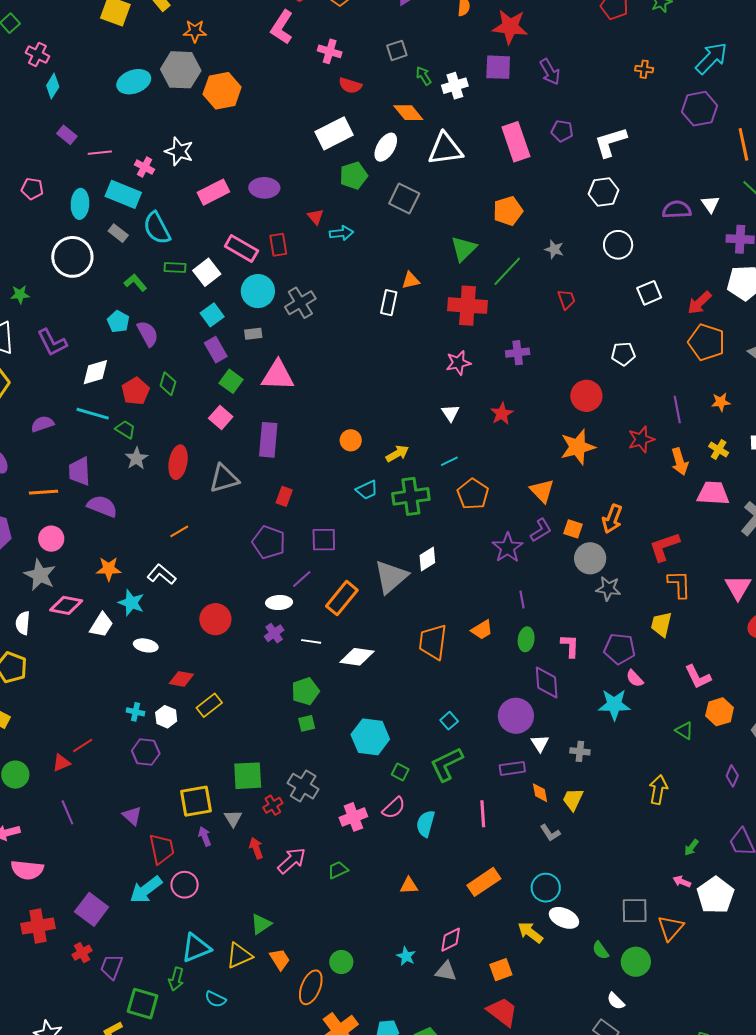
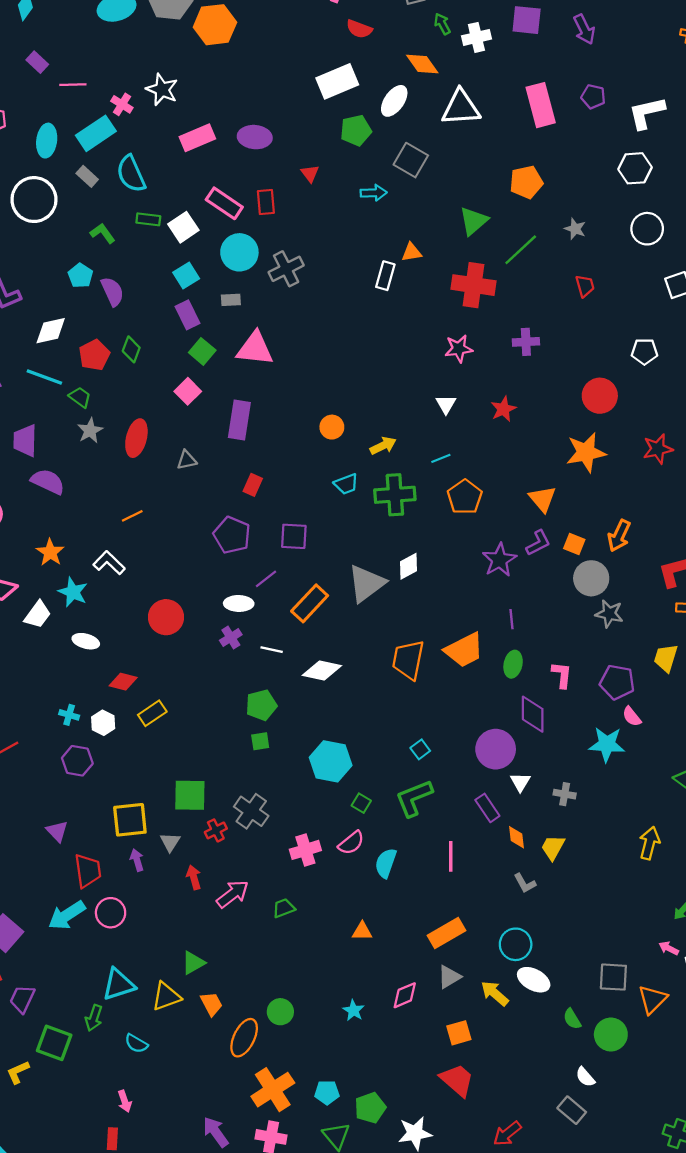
cyan rectangle: (123, 194) -> (96, 133), turned -60
cyan arrow: (341, 233) -> (374, 193), moved
gray triangle: (224, 479) -> (187, 460), size x0.6
orange star: (109, 569) -> (50, 552), turned 30
orange trapezoid: (482, 630) -> (464, 650), size x1.6
purple rectangle: (512, 768) -> (487, 808), turned 60
gray triangle: (446, 971) -> (449, 977), moved, turned -45

